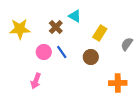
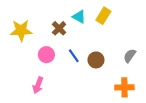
yellow rectangle: (100, 33) -> (103, 16), moved
gray semicircle: (127, 44) -> (130, 56), moved
blue line: (62, 52) -> (74, 56), moved

